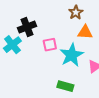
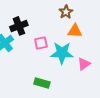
cyan star: (72, 55) -> (62, 53), turned 30
green rectangle: (65, 86) -> (42, 83), moved

